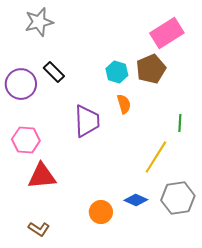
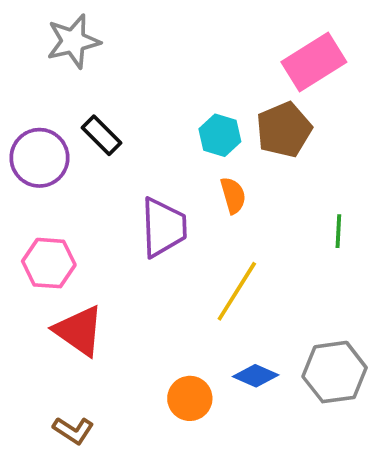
yellow line: (156, 157) -> (237, 291), moved
red triangle: (42, 176) -> (79, 331), turned 40

